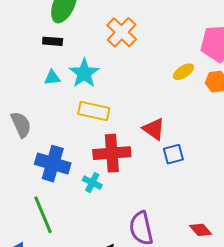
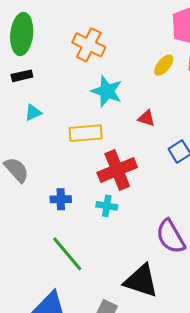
cyan star: (84, 73) -> (107, 91), moved
red triangle: (154, 129) -> (146, 118), moved, size x0.7
blue cross: (53, 164) -> (61, 199), size x0.6

